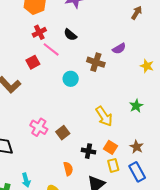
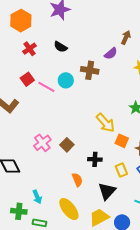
brown arrow: (137, 13) -> (126, 38), moved
pink line: (51, 49) -> (46, 87), moved
cyan circle: (71, 79) -> (66, 80), moved
pink cross: (39, 127) -> (42, 143), turned 30
orange square: (111, 147) -> (122, 141), moved

